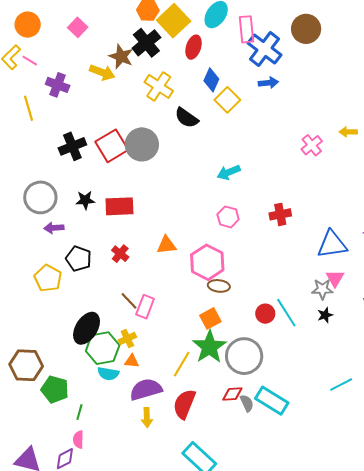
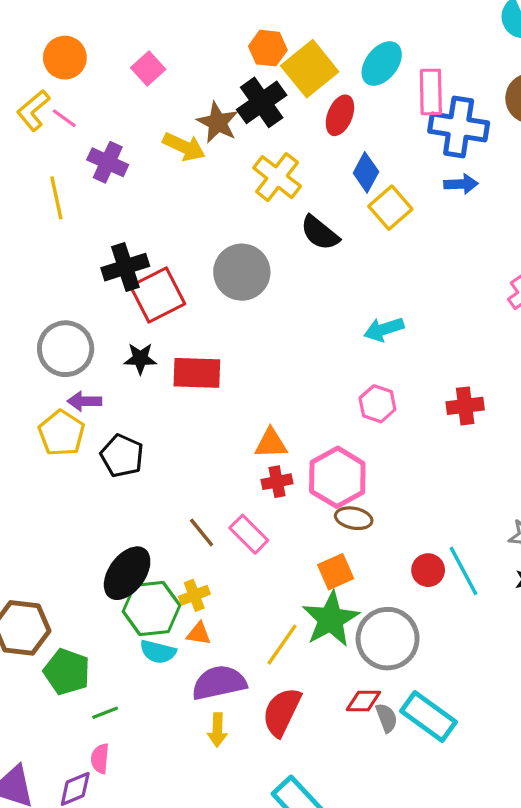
blue cross: (265, 49) -> (459, 127), turned -32
red square: (112, 146) -> (158, 295), moved
red cross: (120, 254) -> (277, 482), moved, turned 36
yellow pentagon: (48, 278) -> (61, 433), moved
pink rectangle: (145, 307) -> (249, 534), moved, turned -70
green line: (79, 412) -> (105, 713), turned 49

